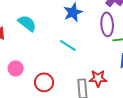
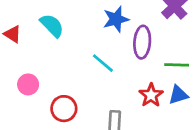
purple ellipse: (107, 24) -> (142, 42), moved
red star: (98, 78) -> (151, 95), moved, turned 30

